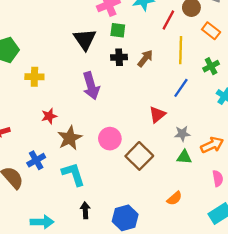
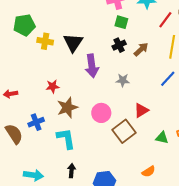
black triangle: (85, 39) -> (73, 43), moved
black cross: (119, 57) -> (119, 45), turned -32
yellow cross: (34, 77) -> (45, 41), moved
red triangle: (157, 115) -> (141, 110), moved
gray star: (182, 134) -> (123, 80), moved

